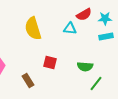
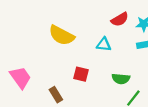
yellow semicircle: (33, 28) -> (62, 35), turned -45
cyan triangle: (70, 28) -> (104, 44), moved

